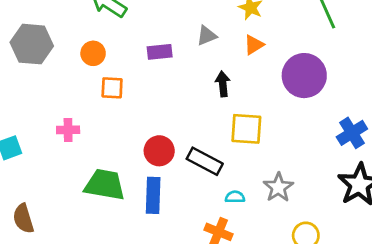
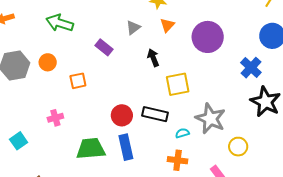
purple rectangle: (160, 52) -> (104, 47), turned 60
orange circle: (93, 53) -> (48, 62), moved
gray star: (278, 187) -> (210, 119), size x1.4

